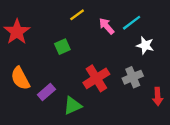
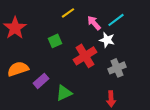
white star: (145, 45) -> (107, 40), moved
orange semicircle: (20, 78) -> (18, 69), turned 100
red cross: (96, 78) -> (85, 56), moved
red arrow: (158, 96) -> (111, 99), moved

